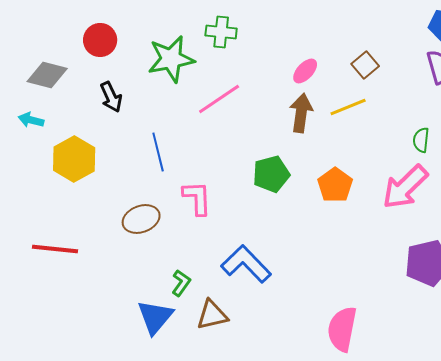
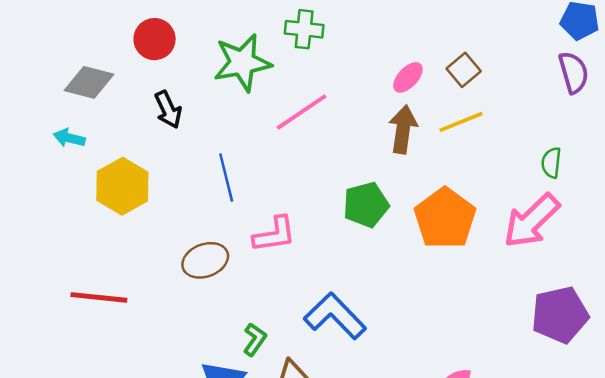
brown square: (365, 65) -> (464, 70), moved
orange pentagon: (335, 185) -> (445, 218), size x1.4
pink L-shape: (197, 198) -> (274, 234), turned 84

